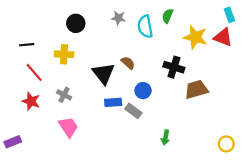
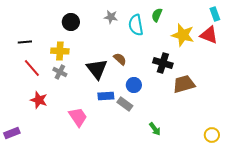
gray cross: (64, 95) -> (60, 72), moved
red star: (31, 101) -> (39, 100), moved
pink trapezoid: (68, 127) -> (78, 117), moved
green arrow: (165, 138) -> (155, 129), turned -48

